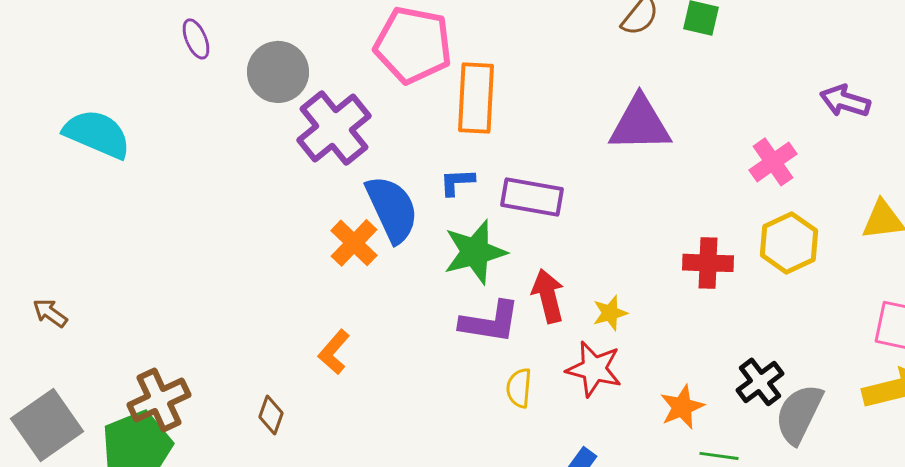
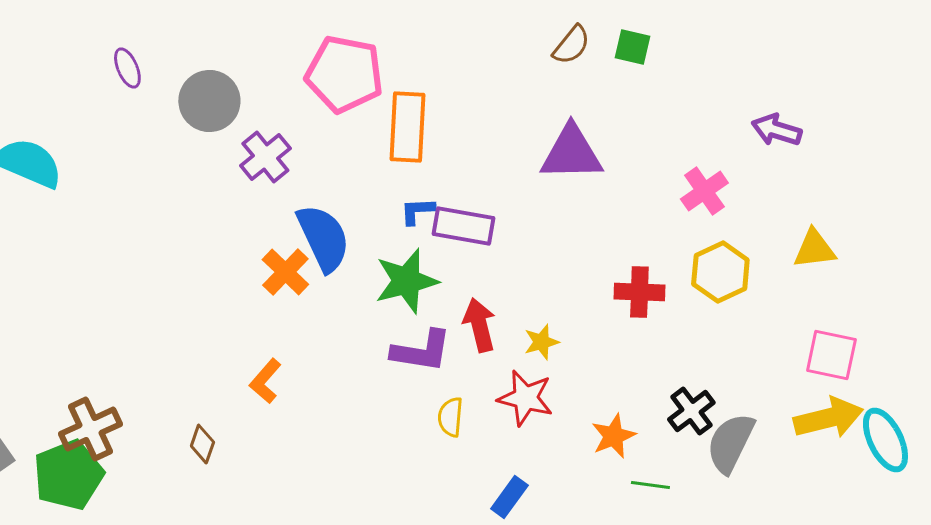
purple cross: (334, 128) -> (265, 157), size x0.7
blue L-shape: (457, 182) -> (417, 211), moved

